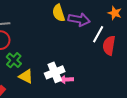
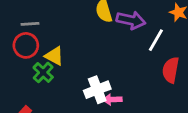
red semicircle: (109, 46) -> (171, 70), moved
yellow triangle: (26, 76) -> (54, 56), moved

